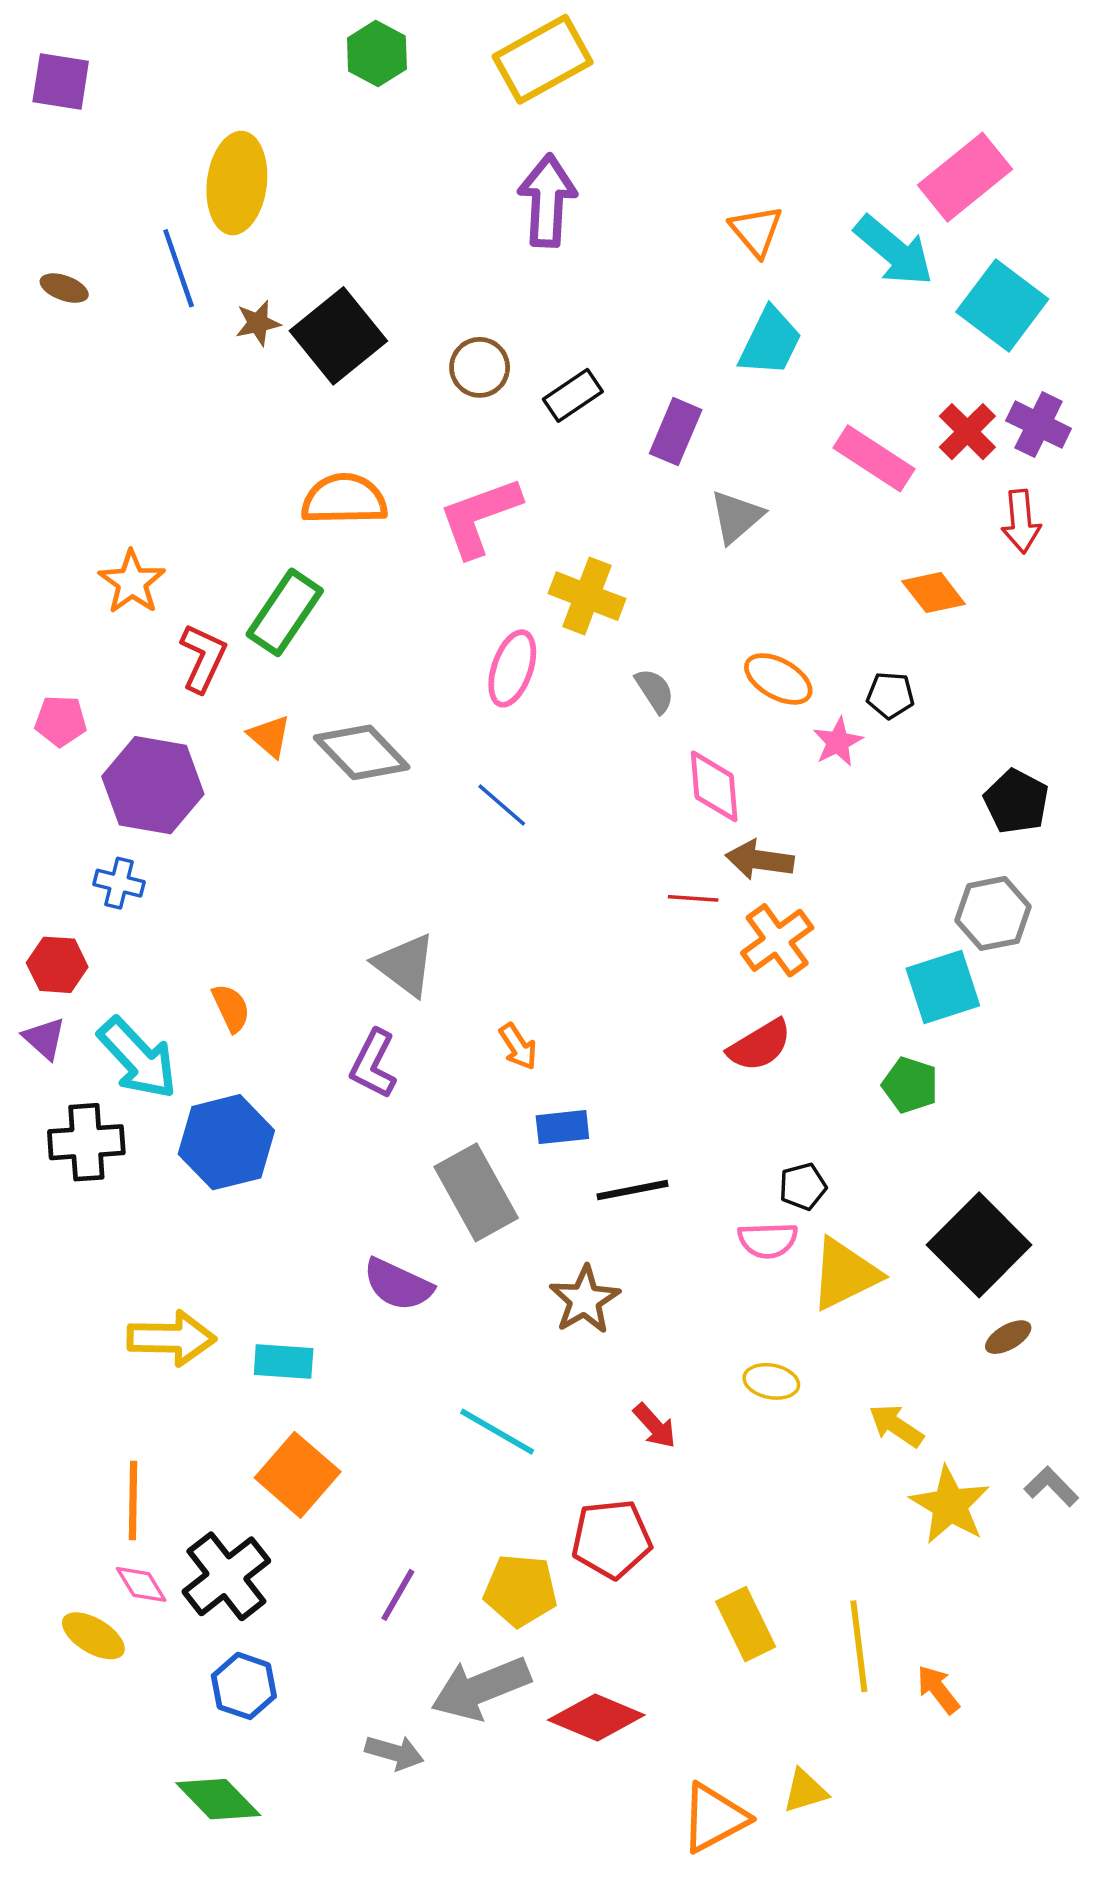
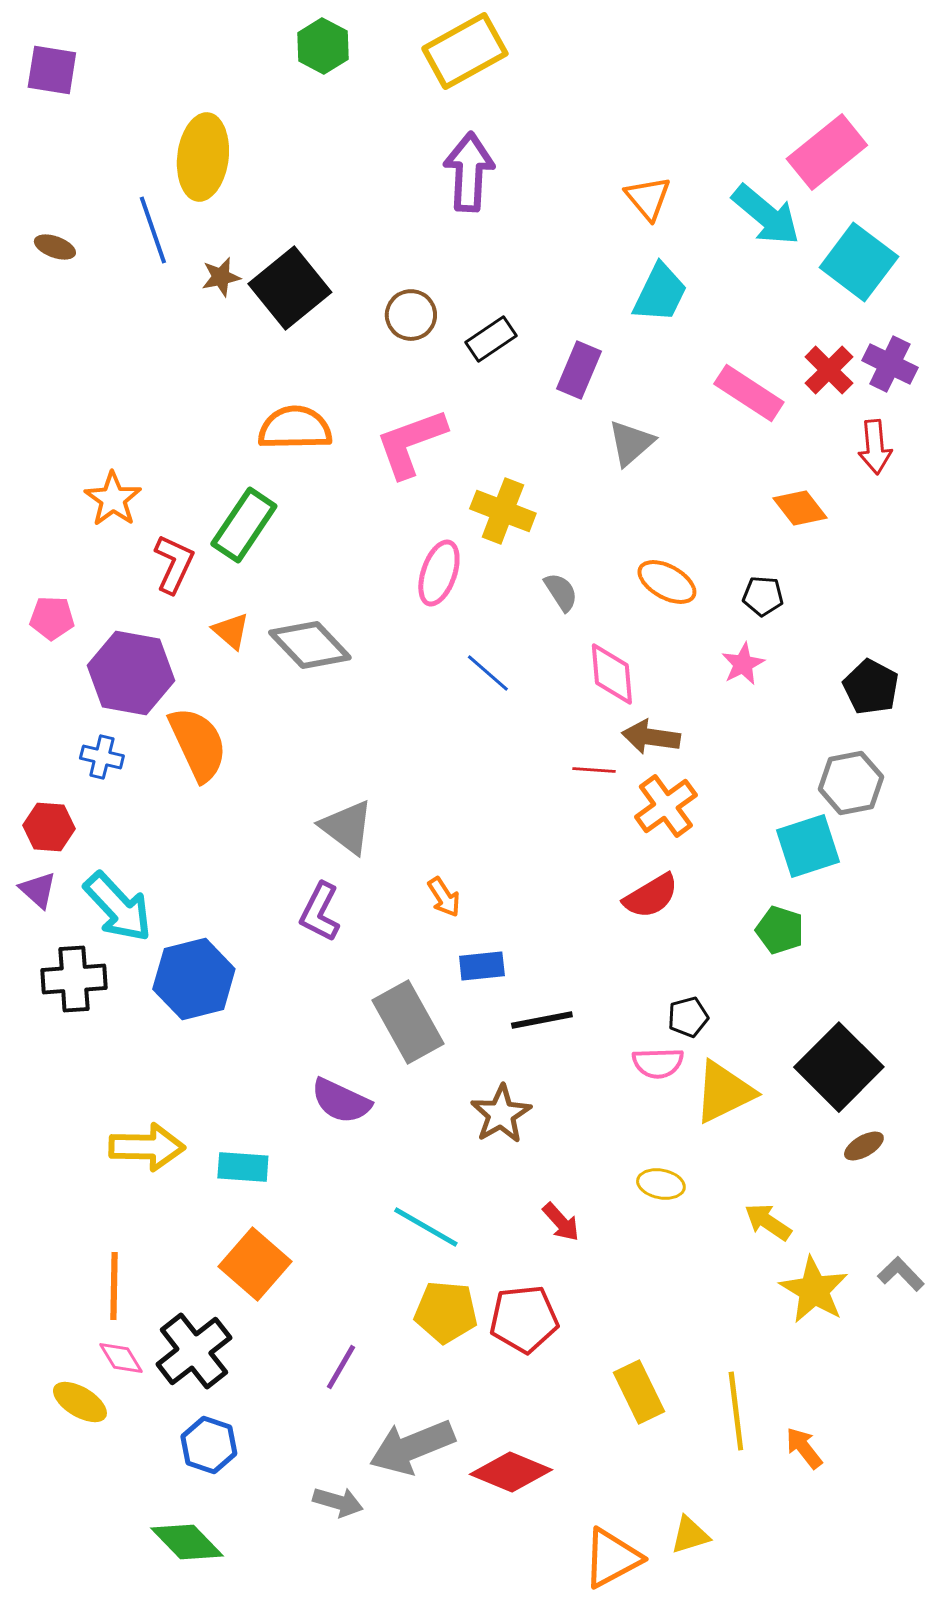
pink star: (838, 742) -> (743, 664), moved
blue line: (502, 805) -> (488, 673), moved
orange semicircle: (231, 1008) -> (198, 744), moved, size x1.8
yellow pentagon: (520, 1590) -> (446, 1312), moved

